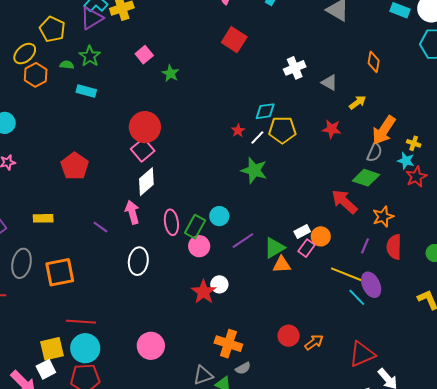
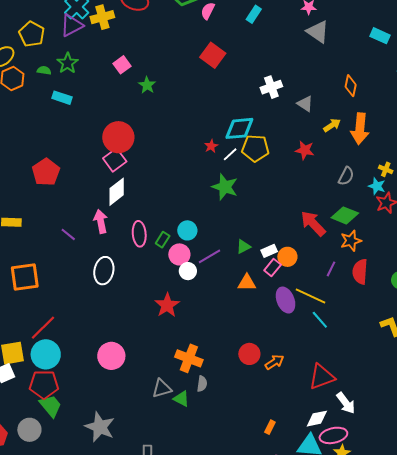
cyan diamond: (265, 111) -> (239, 128), size x1.4
orange arrow: (384, 130) -> (360, 129), moved, turned -32
green diamond: (366, 178) -> (345, 215), moved
green rectangle: (195, 227) -> (163, 240), size x0.7
pink circle: (199, 246) -> (179, 254), moved
green triangle: (274, 248) -> (244, 247), moved, size x0.7
white circle: (219, 284) -> (188, 271), moved
purple ellipse: (371, 285) -> (286, 300), moved
red line: (81, 322) -> (43, 328), turned -52
gray semicircle: (243, 368) -> (202, 384), turned -56

